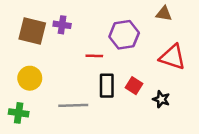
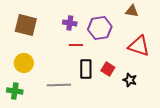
purple cross: (62, 25) -> (70, 23), moved

